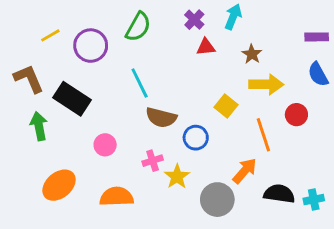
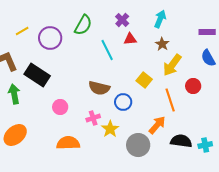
cyan arrow: (233, 17) -> (160, 19), moved
cyan line: (140, 83) -> (107, 50), moved
yellow arrow: (266, 84) -> (172, 65), turned 125
orange ellipse: (59, 185) -> (15, 135), moved

